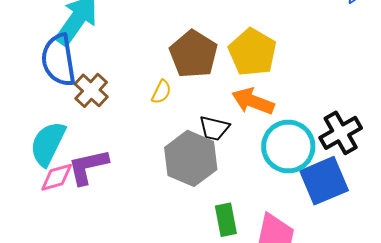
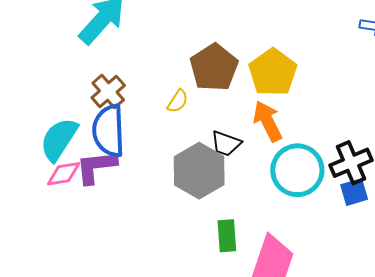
blue semicircle: (59, 60) -> (109, 131), moved
orange arrow: (253, 101) -> (268, 121), turned 36
blue square: (324, 181) -> (354, 192), moved, size x0.6

